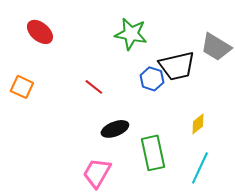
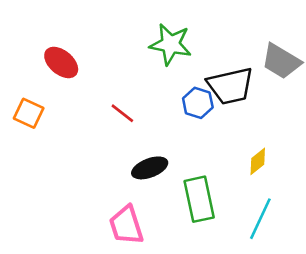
red ellipse: (40, 32) -> (61, 62), moved
pink trapezoid: (97, 173) -> (126, 225), turned -48

